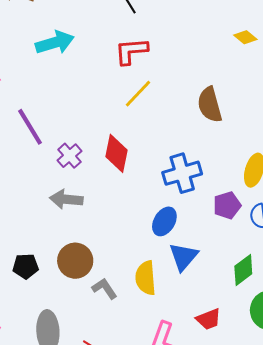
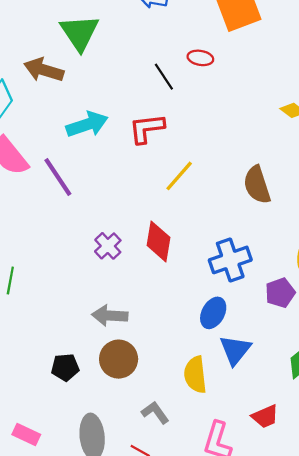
red L-shape: (131, 51) -> (147, 128), moved
purple line: (30, 127) -> (58, 177), moved
gray arrow: (66, 199) -> (110, 316), moved
gray L-shape: (105, 289) -> (155, 413), moved

